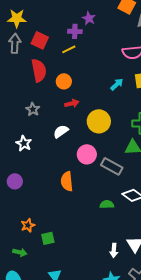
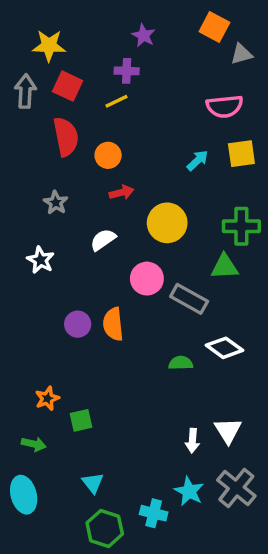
yellow star: (17, 18) -> (49, 46), moved
purple star: (89, 18) -> (144, 35), moved
purple circle: (15, 181) -> (78, 324), moved

